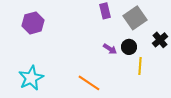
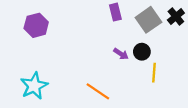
black cross: (160, 40) -> (176, 17), moved

